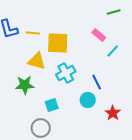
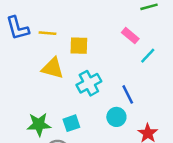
yellow square: (58, 43) -> (79, 46), size x0.7
green star: (25, 85) -> (39, 124), moved

